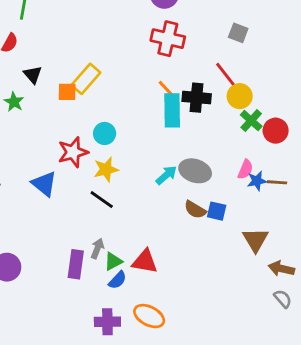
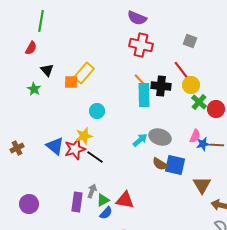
red star: (73, 152) -> (75, 149), moved
yellow star: (106, 169) -> (84, 136), moved
blue square: (217, 211) -> (175, 165), size x1.5

